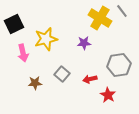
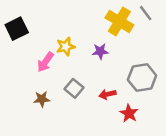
yellow star: (46, 39) -> (66, 47), moved, size x0.7
pink arrow: (23, 53) -> (45, 62), moved, turned 48

